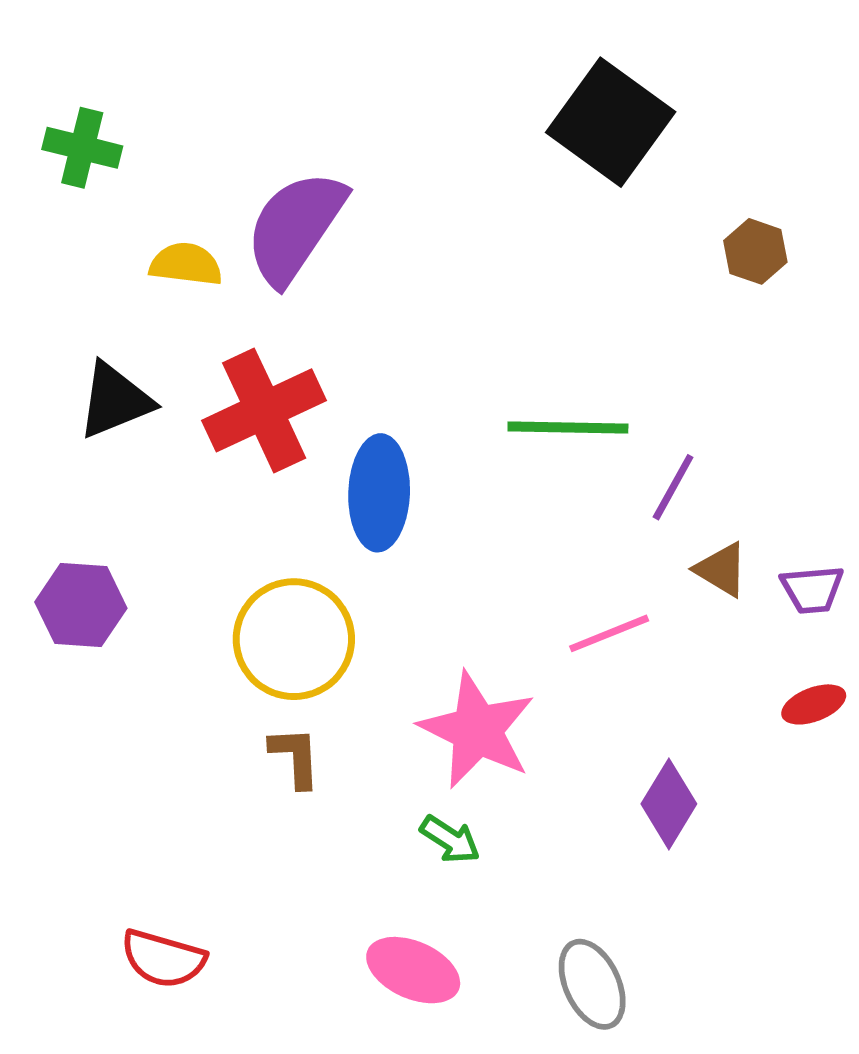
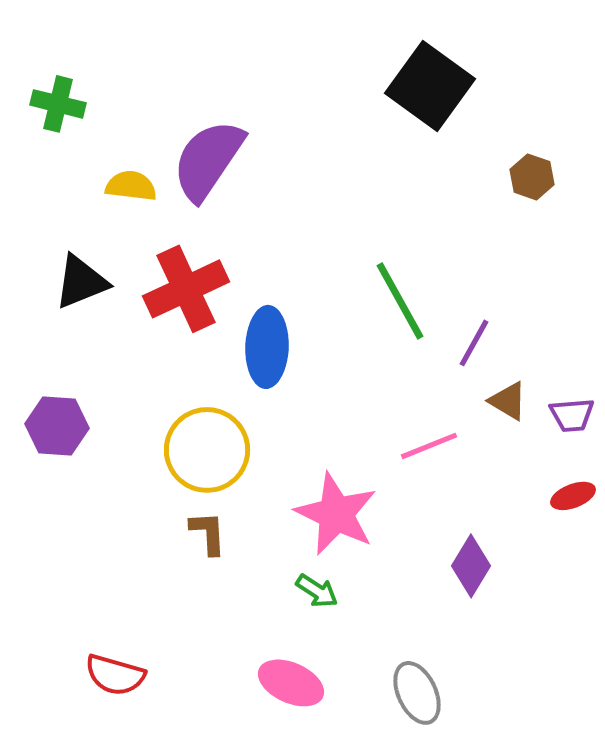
green line: (568, 428) -> (400, 301), turned 60

